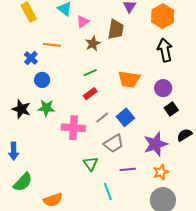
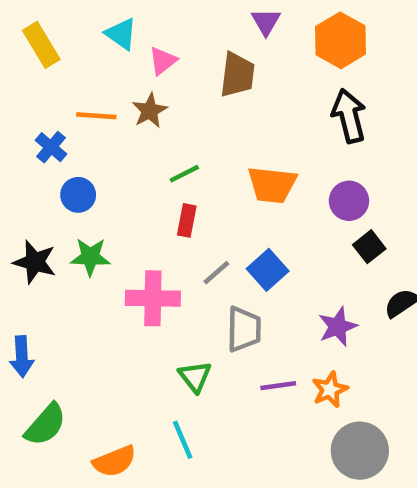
brown star: (93, 44) -> (150, 111), moved
red rectangle: (90, 94) -> (187, 220), turned -40
gray trapezoid: (114, 143) -> (244, 329), turned -55
purple star: (156, 144) -> (338, 327), size x0.7
orange star: (161, 172) -> (330, 390), moved
cyan line: (108, 191) -> (183, 440), moved

